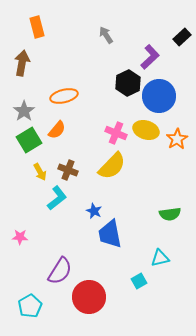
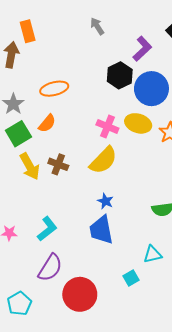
orange rectangle: (37, 27) -> (28, 31), moved
yellow arrow: (40, 172) -> (30, 166), size x1.5
cyan L-shape: (57, 198) -> (47, 229), moved
blue star: (94, 211) -> (105, 201), moved

